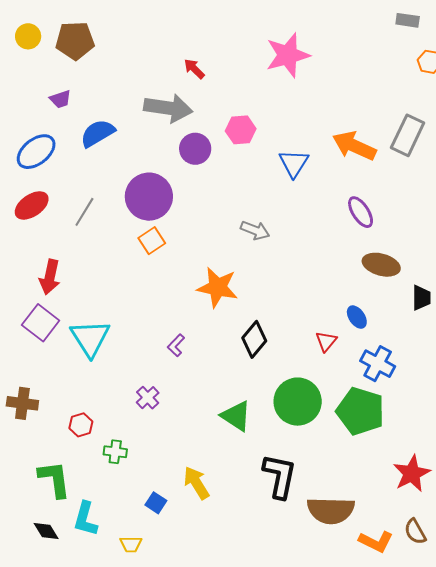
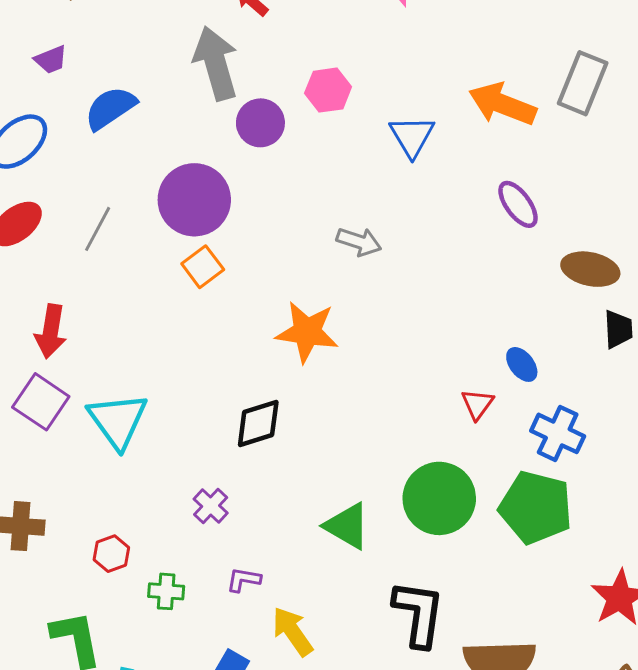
gray arrow: (168, 108) -> (216, 63), turned -111
brown ellipse: (381, 265) -> (590, 269), moved
black diamond: (254, 339) -> (258, 424), moved, turned 36
purple L-shape: (176, 345) -> (244, 580), moved, turned 60

